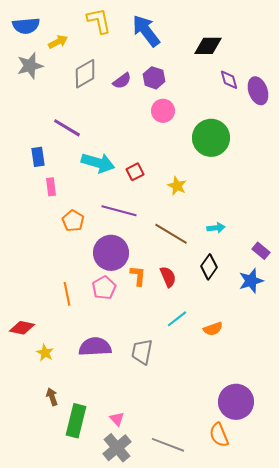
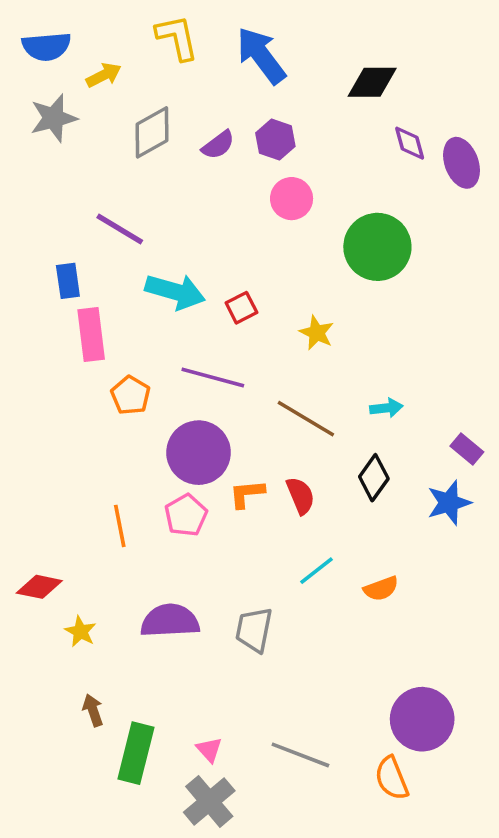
pink rectangle: (51, 187) -> (91, 335), size x1.6
orange L-shape: (138, 276) -> (247, 494), turned -100
gray line: (168, 445) -> (300, 755), moved

